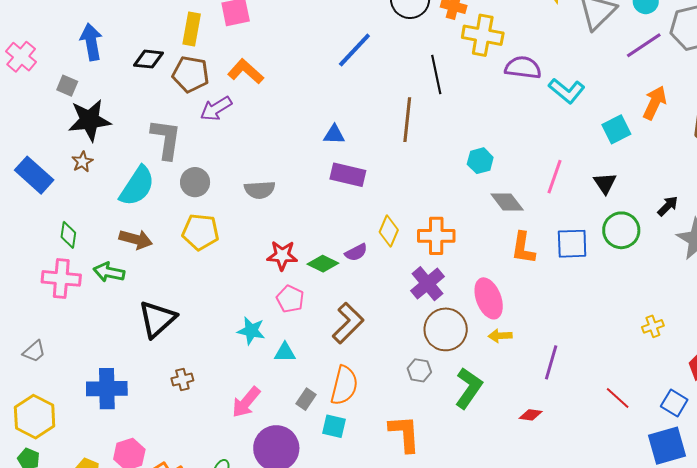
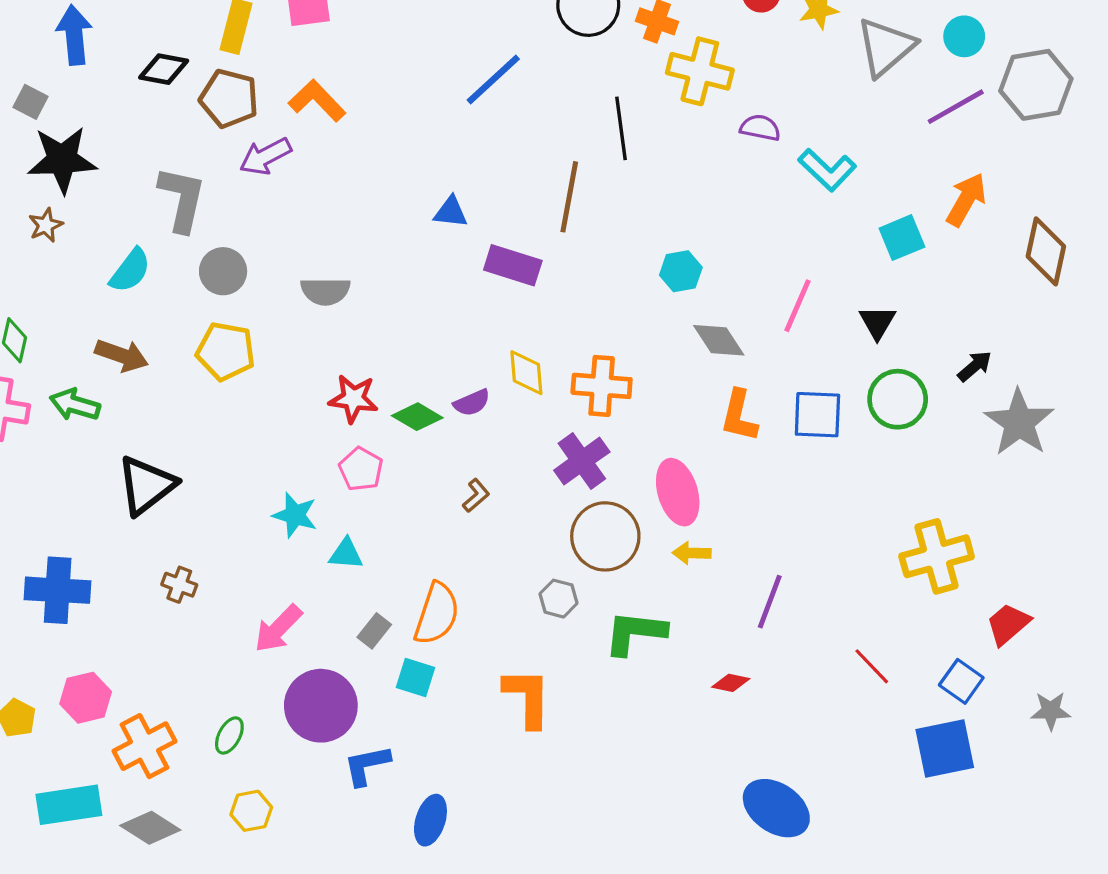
purple semicircle: (523, 68) -> (760, 128), size x0.7
purple rectangle: (348, 175) -> (513, 265), moved
cyan semicircle: (137, 186) -> (130, 271), size x0.7
yellow diamond: (389, 231) -> (526, 373), turned -32
brown L-shape: (348, 323) -> (476, 496), moved, size x0.5
yellow cross: (653, 326) -> (937, 556), size x2.0
brown cross: (182, 379) -> (179, 585), turned 30
green L-shape: (469, 388) -> (635, 633), turned -123

